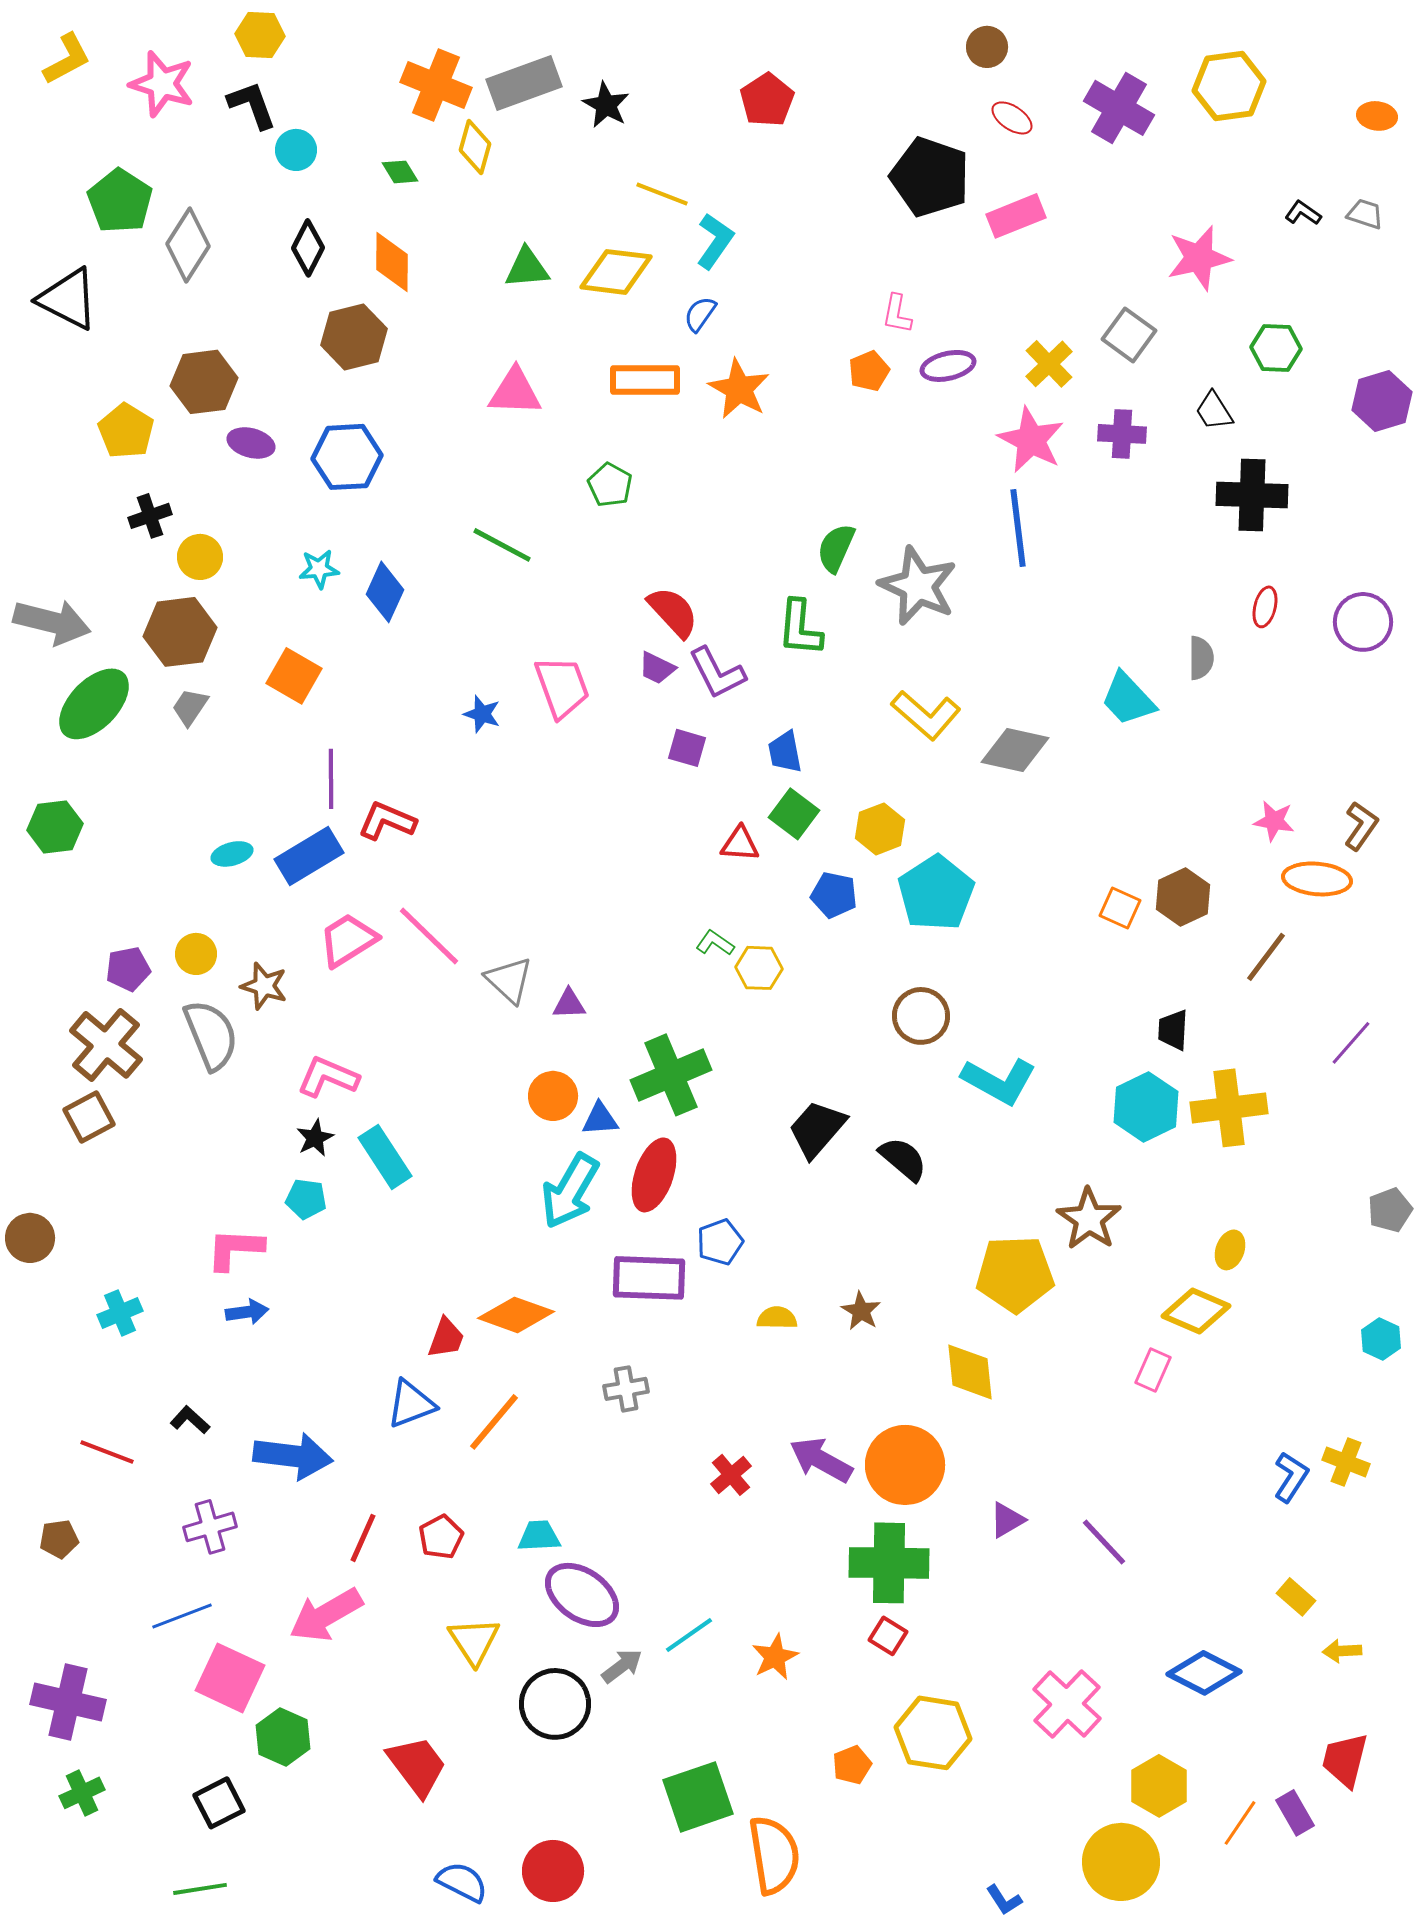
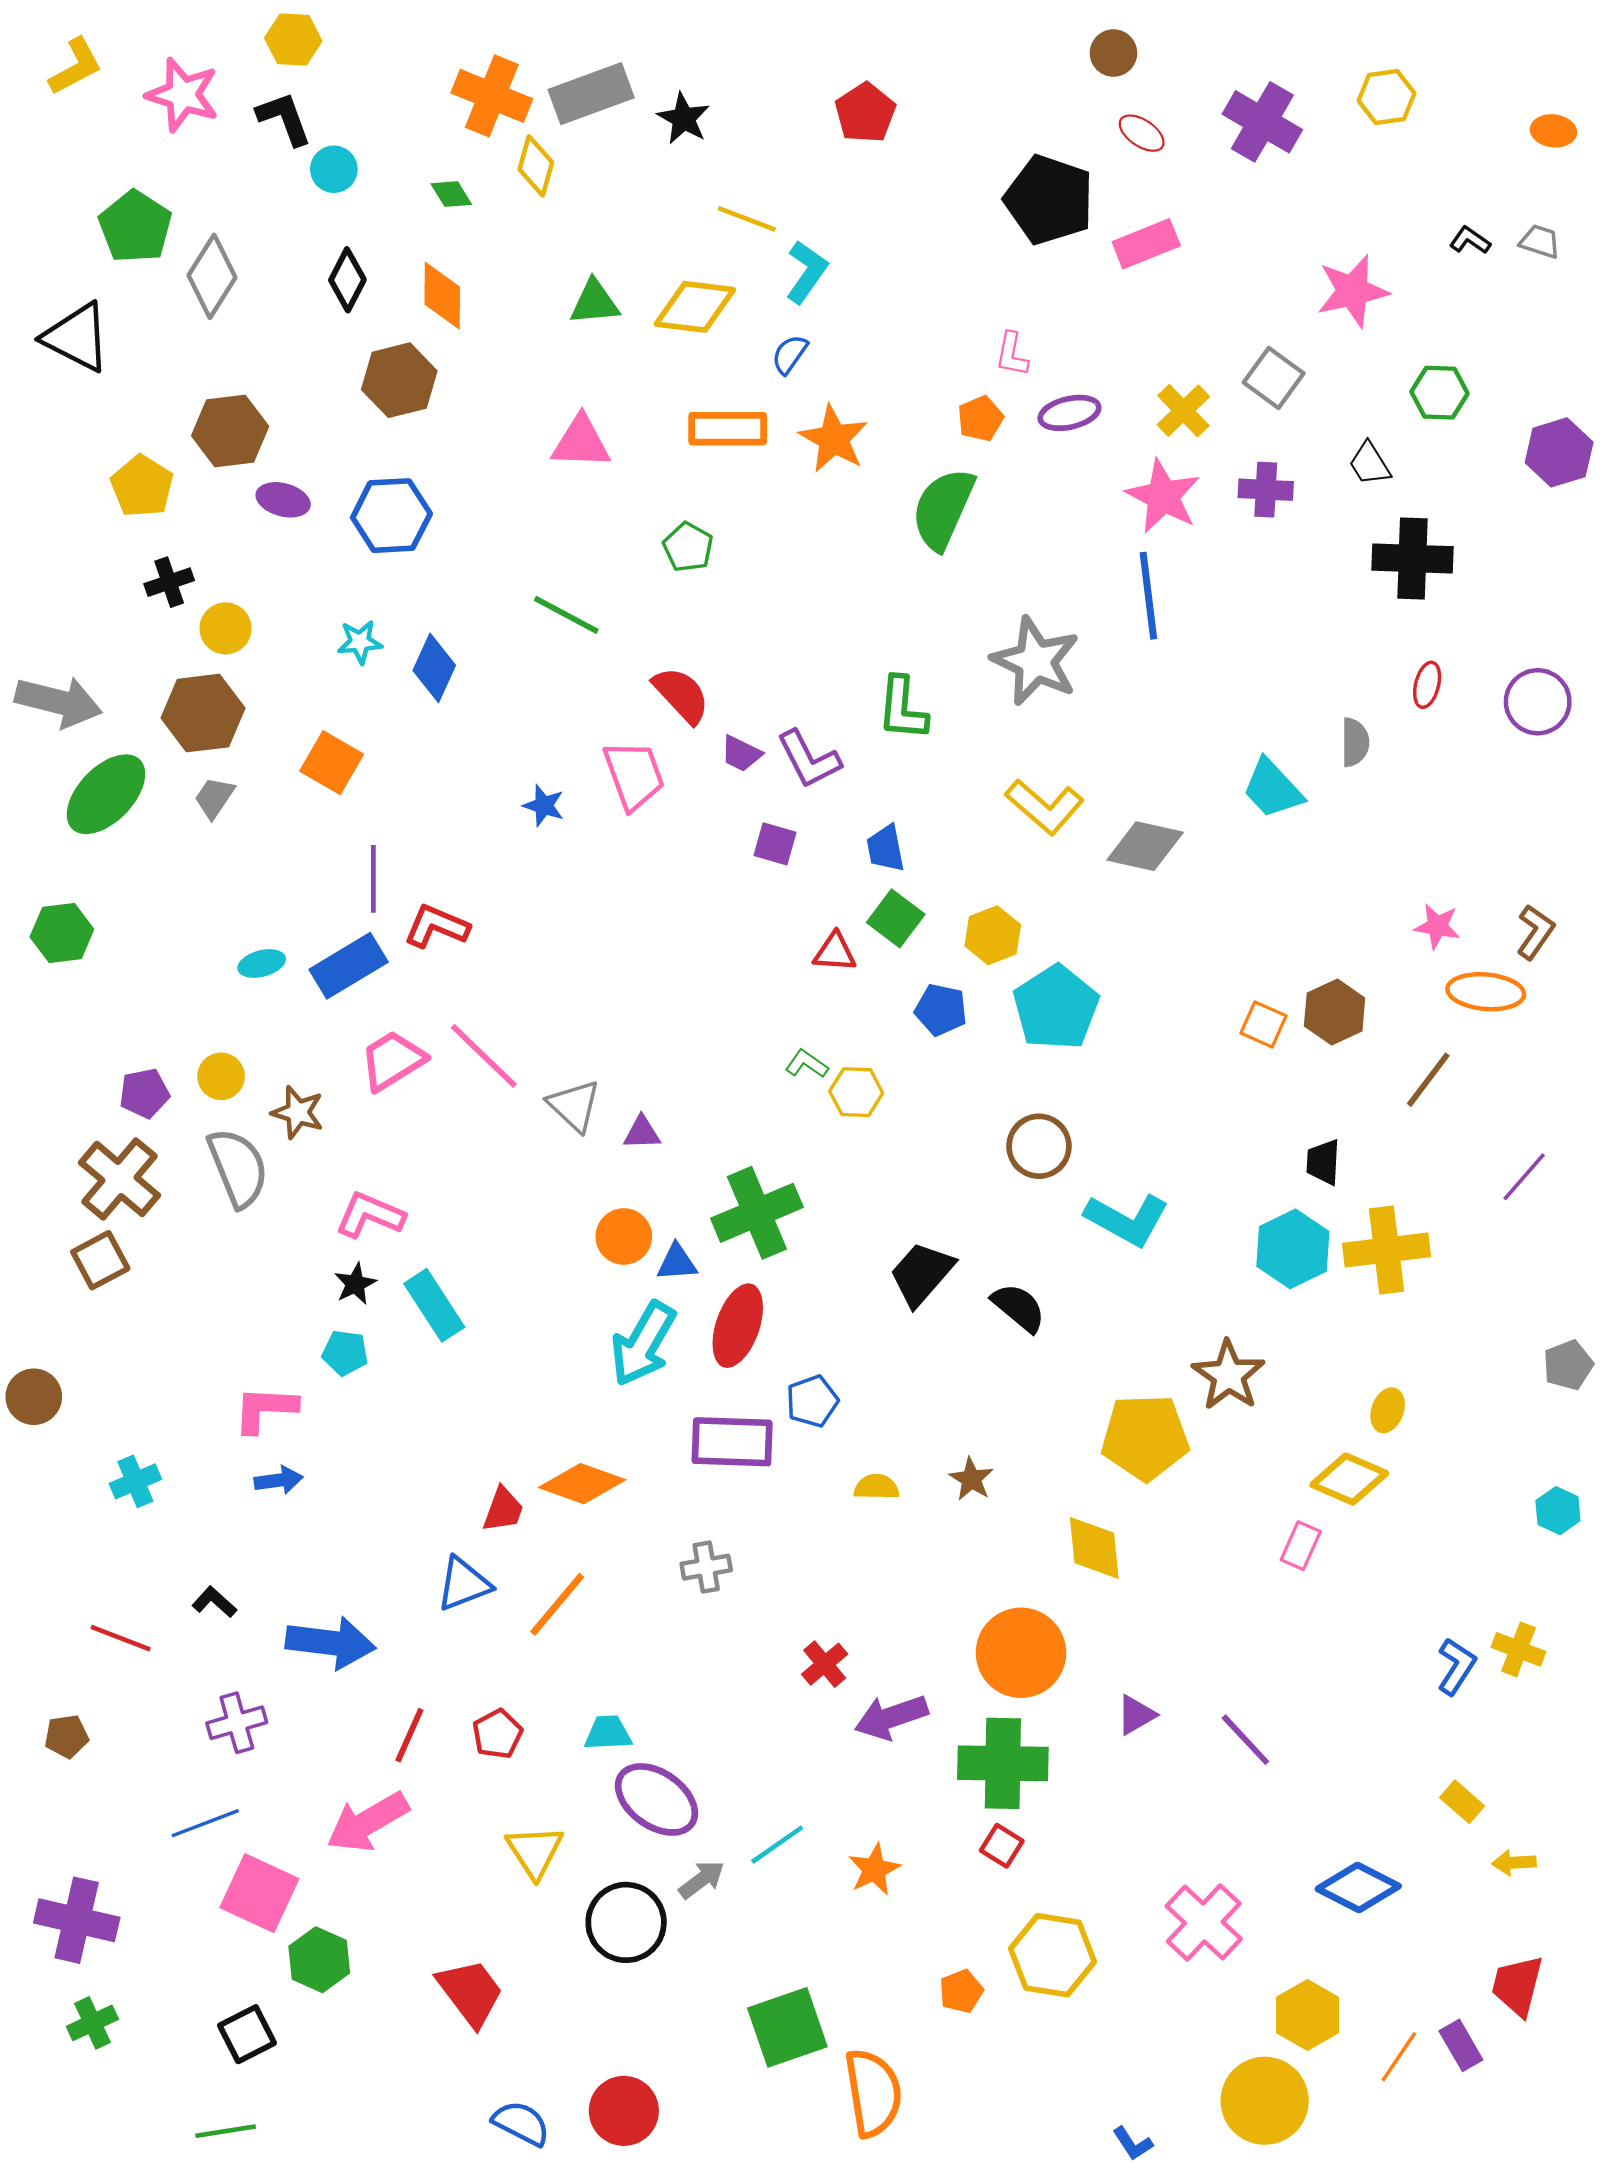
yellow hexagon: (1229, 86) -> (1386, 97), size x0.7
green semicircle: (836, 548) -> (943, 509), moved, size x1.5
red semicircle: (673, 612) -> (681, 695), moved
purple arrow: (821, 1460) -> (891, 1717), moved, turned -48

